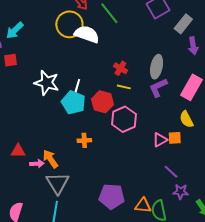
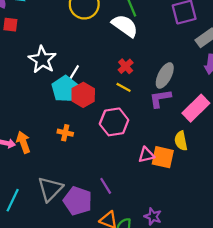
white semicircle: (87, 34) -> (125, 26), moved
red hexagon: (103, 102) -> (83, 95), moved
orange square: (175, 138) -> (163, 157), size x1.5
purple line: (171, 172) -> (106, 186), moved
gray triangle: (58, 183) -> (50, 189), moved

